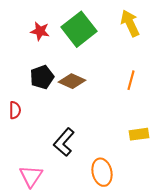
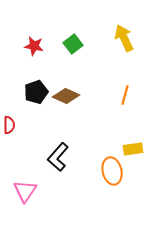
green square: (79, 29) -> (73, 44), size x0.6
orange ellipse: (102, 172) -> (112, 171), moved

